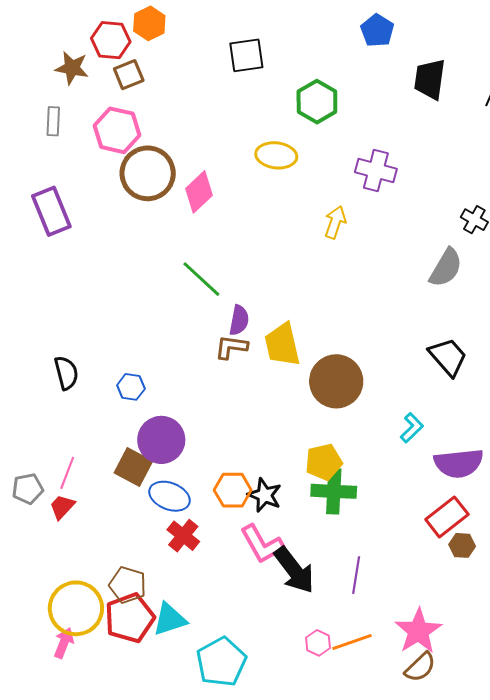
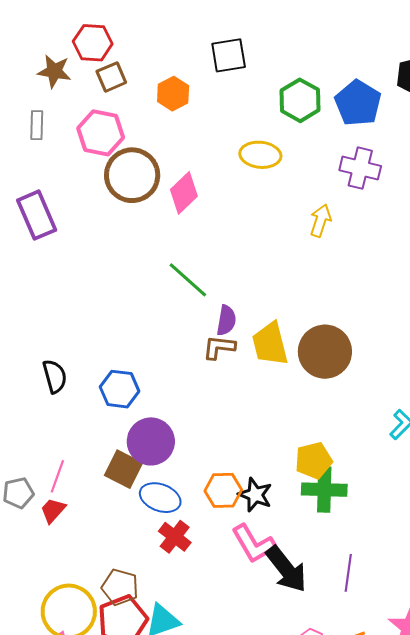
orange hexagon: (149, 23) -> (173, 94), moved
blue pentagon: (377, 30) -> (358, 103), moved, size x1.4
brown circle: (336, 381) -> (325, 352), moved
blue hexagon: (131, 387) -> (119, 389), size x1.4

